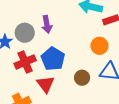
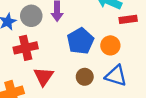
blue pentagon: (53, 59) -> (80, 41), moved

